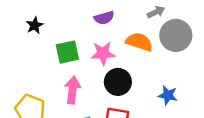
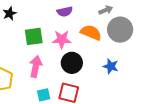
blue star: (168, 95) -> (111, 66), moved

